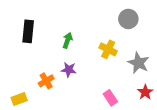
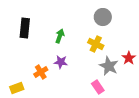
gray circle: (128, 19) -> (103, 17), moved
gray star: (138, 63) -> (109, 66), moved
red star: (145, 92) -> (129, 58), moved

